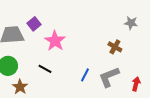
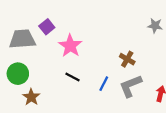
brown cross: (115, 47) -> (127, 59), moved
black line: (45, 69) -> (73, 77), moved

